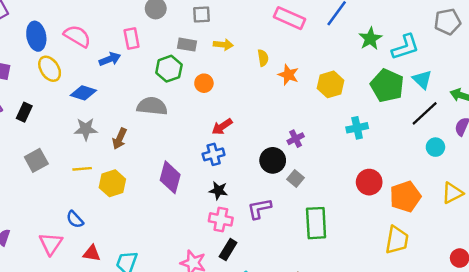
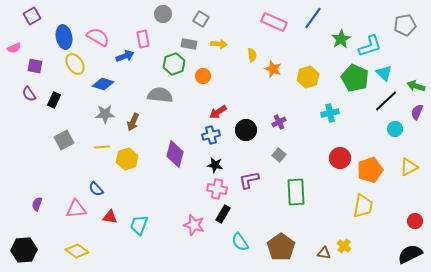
gray square: (202, 14) -> (201, 19), turned 35
black circle: (273, 160) -> (246, 130), moved
pink triangle: (51, 244) -> (76, 209), turned 50

